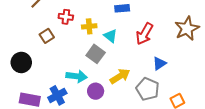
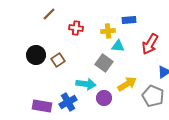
yellow cross: (89, 26) -> (108, 31), moved
brown square: (47, 36) -> (58, 60), moved
cyan triangle: (110, 36) -> (118, 46), turned -32
black circle: (21, 62) -> (36, 55), moved

